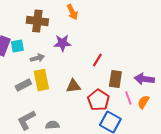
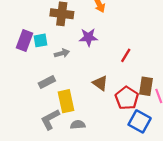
brown rectangle: (115, 79) -> (146, 86), moved
yellow rectangle: (41, 80) -> (66, 101), moved
brown triangle: (73, 86) -> (100, 83), turned 42

